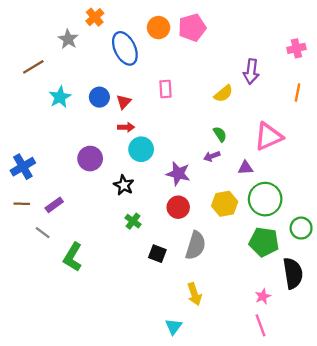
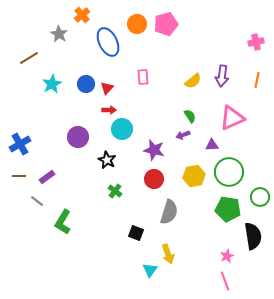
purple arrow: (251, 72) -> (222, 76), moved
black square: (157, 254) -> (136, 233), moved
cyan triangle: (174, 327) -> (150, 270), moved

